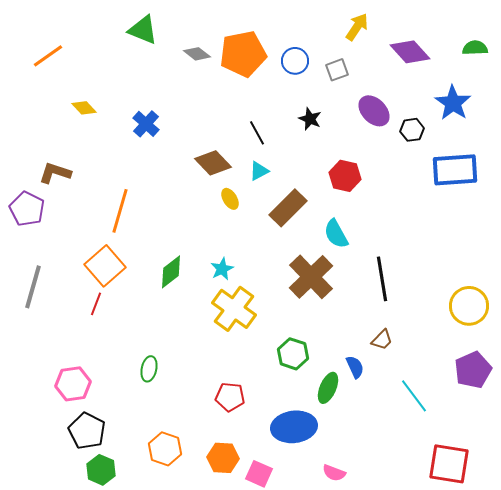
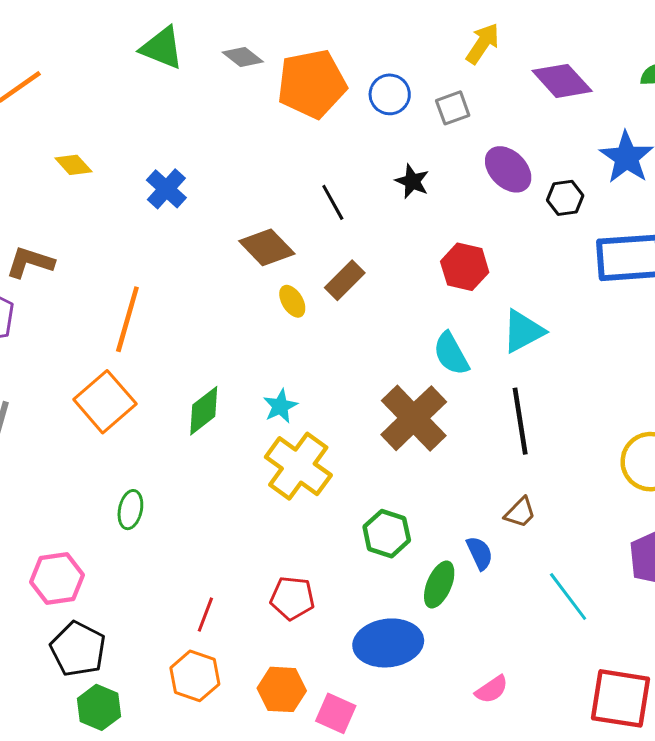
gray diamond: (197, 54) -> (243, 57), moved
cyan triangle: (259, 171) -> (523, 331), moved, size x1.5
brown rectangle: (288, 208) -> (345, 280), moved, size x0.7
red line: (96, 304) -> (205, 615), moved
green ellipse: (149, 369) -> (130, 510), moved
pink semicircle: (334, 473) -> (492, 689), moved, turned -55

